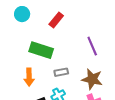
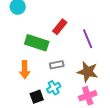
red rectangle: (56, 20) -> (60, 27), moved

